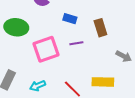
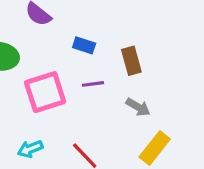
gray arrow: (124, 56) -> (138, 107), moved
yellow rectangle: (103, 82) -> (155, 148), moved, turned -55

